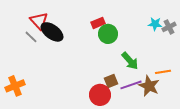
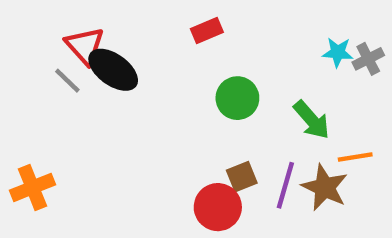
red rectangle: (98, 23) -> (207, 31), moved
green circle: (108, 34) -> (237, 98), moved
green arrow: (130, 61) -> (312, 120), moved
purple line: (131, 85) -> (285, 185), turned -55

